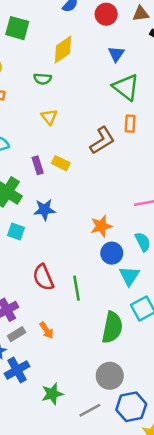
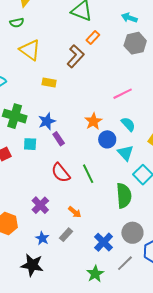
yellow triangle: (49, 117) -> (30, 50), size x1.6
orange rectangle: (130, 124) -> (93, 37), turned 56
purple rectangle: (38, 165) -> (59, 139), moved
gray rectangle: (17, 334) -> (66, 235), moved
blue cross: (17, 370) -> (104, 242), moved
green star: (52, 394) -> (95, 274), moved

